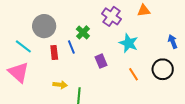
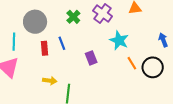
green cross: (83, 32) -> (73, 17), moved
cyan line: (23, 46) -> (14, 42), turned 54
orange line: (133, 74) -> (132, 63), moved

